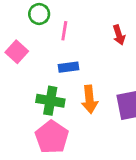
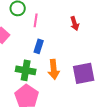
blue rectangle: (69, 67) -> (39, 46), turned -64

